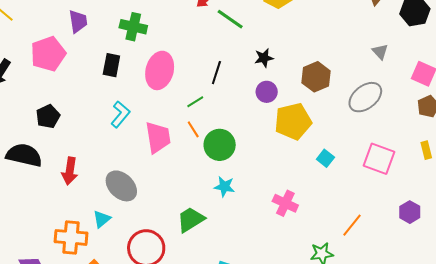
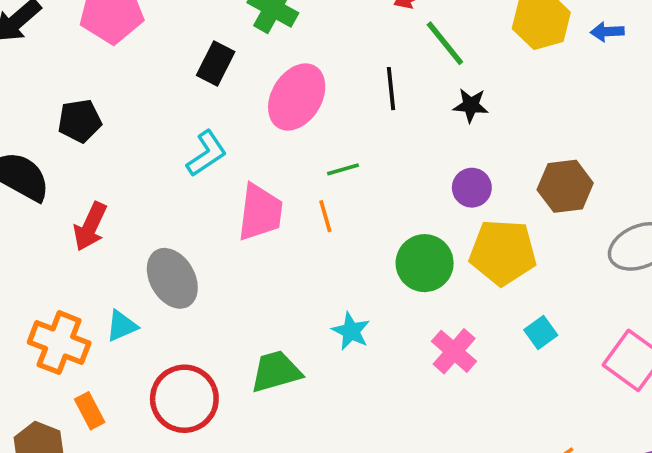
black star: (264, 58) -> (471, 105), moved
black line: (216, 73) -> (391, 89), moved, turned -40
green circle: (220, 145) -> (425, 263), moved
pink cross: (285, 203) -> (454, 351), moved

